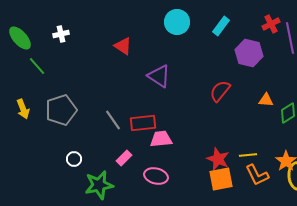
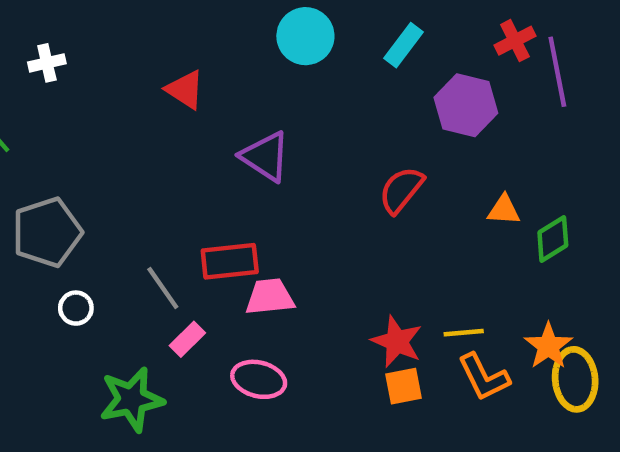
gray line: (113, 120) -> (163, 288), moved
white circle: (74, 159) -> (76, 308), moved
orange square: (221, 179) -> (404, 386), size x0.7

